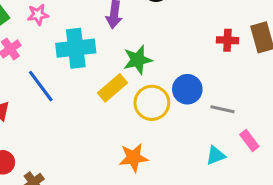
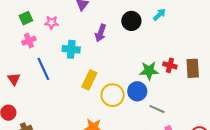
cyan cross: (76, 48) -> (71, 49), size x0.7
green star: (138, 60) -> (149, 71), moved
yellow rectangle: (113, 88) -> (89, 80), turned -36

